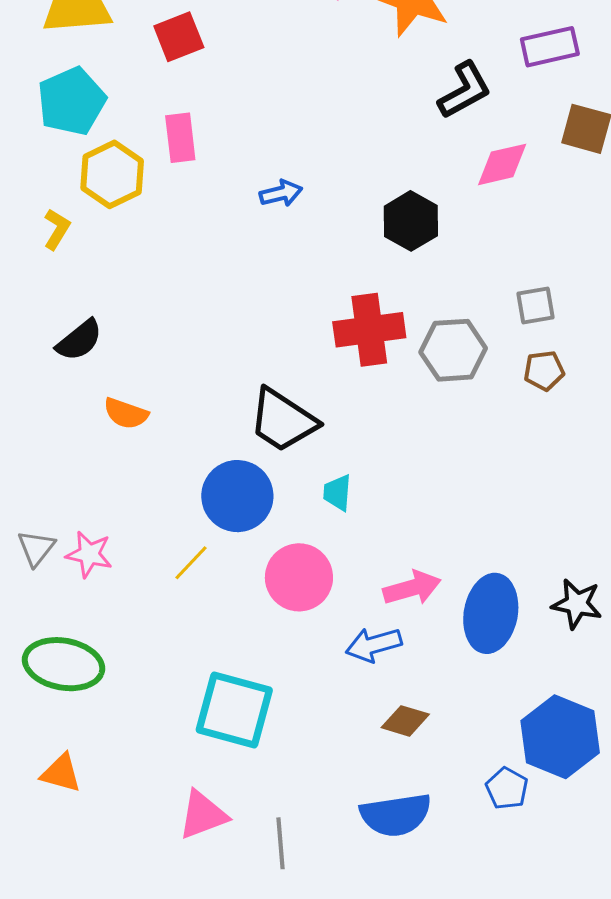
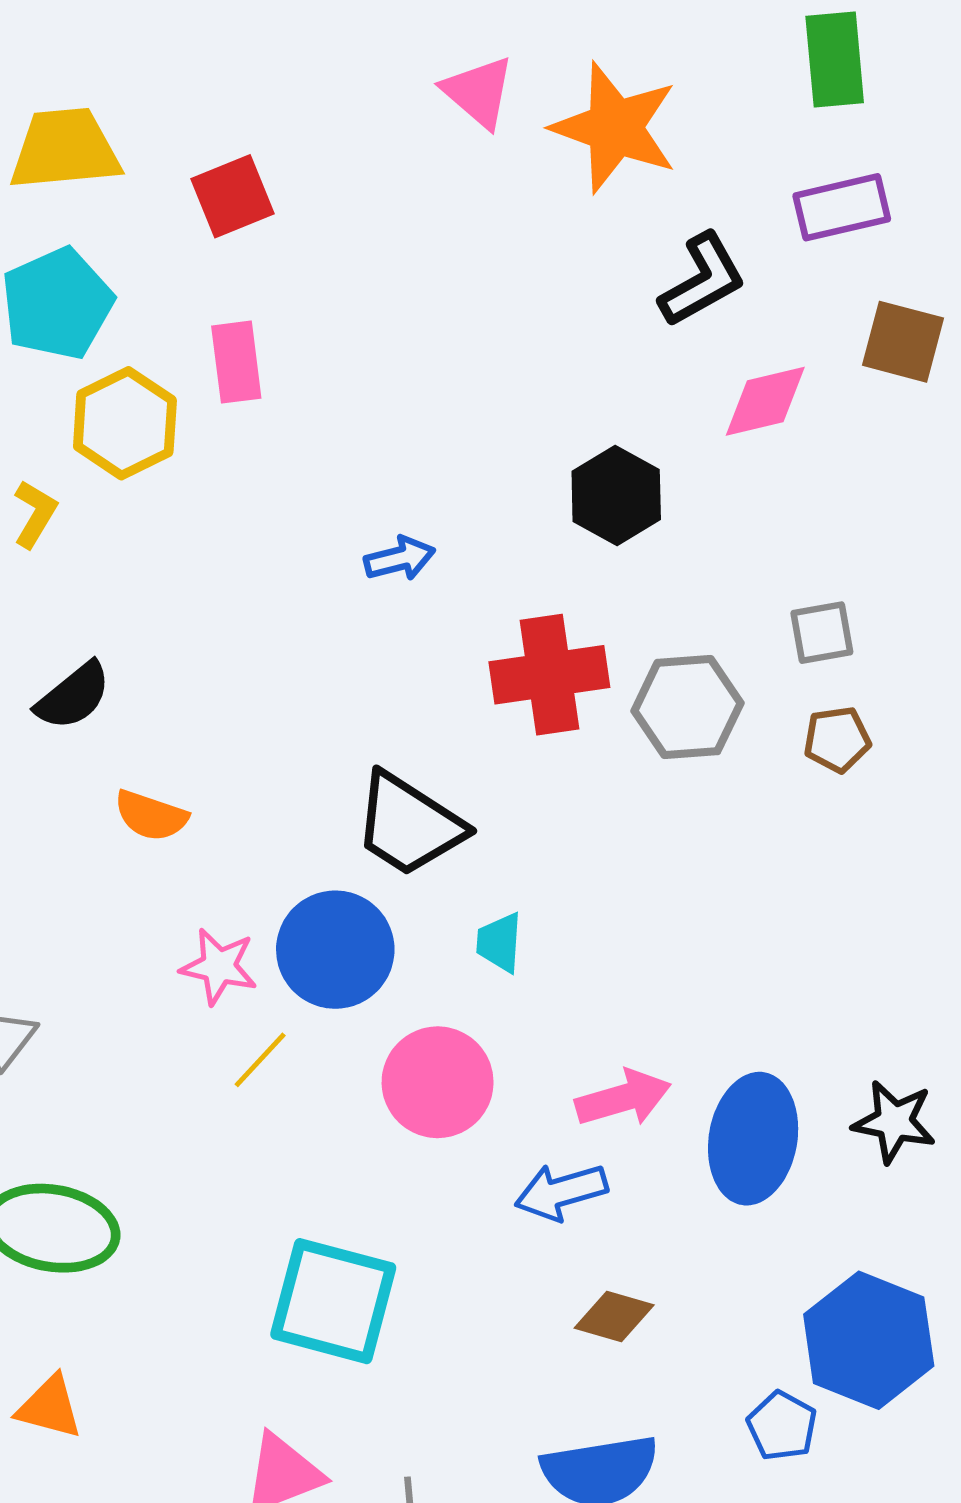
blue arrow: (281, 193) -> (400, 559), moved
pink star: (89, 554) -> (219, 966), moved

